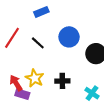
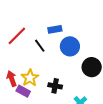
blue rectangle: (41, 12) -> (55, 29), moved
purple rectangle: (22, 94) -> (23, 91), moved

